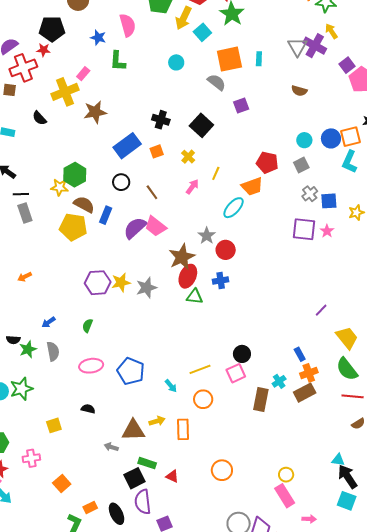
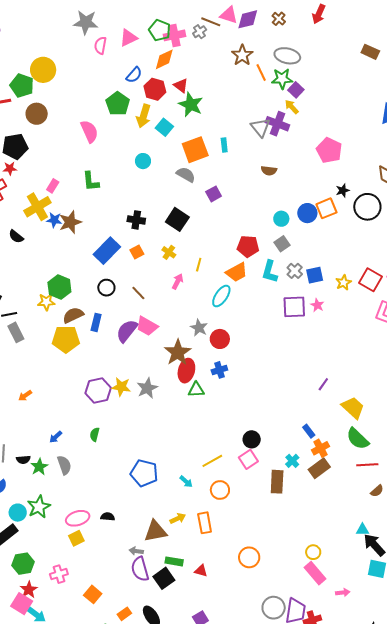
blue star: (98, 38) -> (54, 220), moved
green L-shape: (118, 61) -> (91, 181), moved
purple square: (347, 65) -> (296, 90), moved
cyan L-shape: (349, 162) -> (270, 272), moved
brown semicircle: (84, 204) -> (73, 315), turned -45
yellow star: (121, 282) -> (121, 387), turned 30
pink ellipse: (91, 366) -> (78, 518), moved
purple semicircle: (143, 502) -> (140, 569), moved

